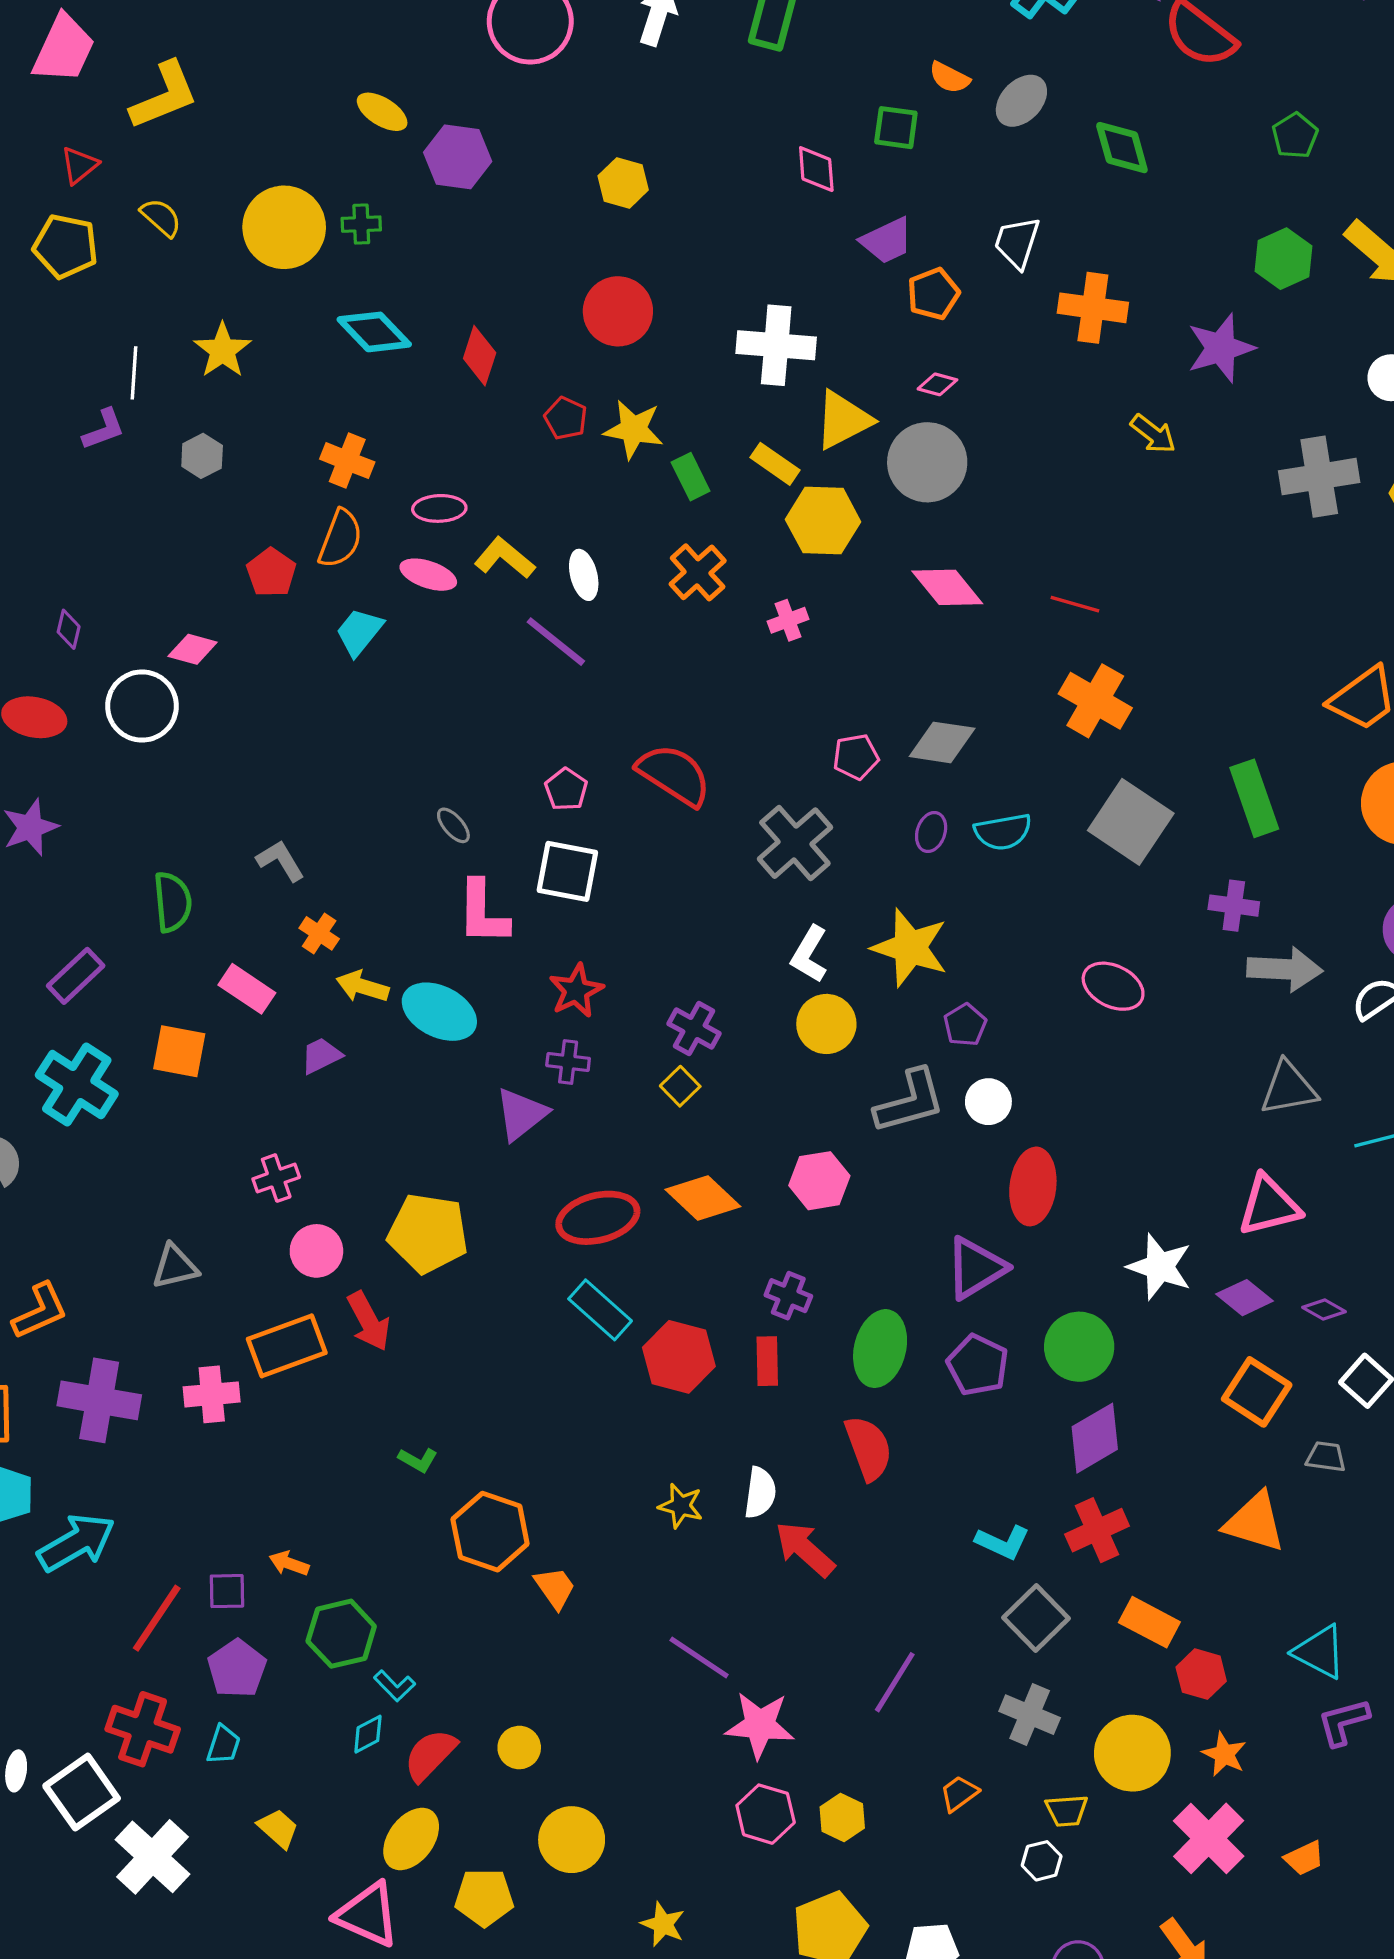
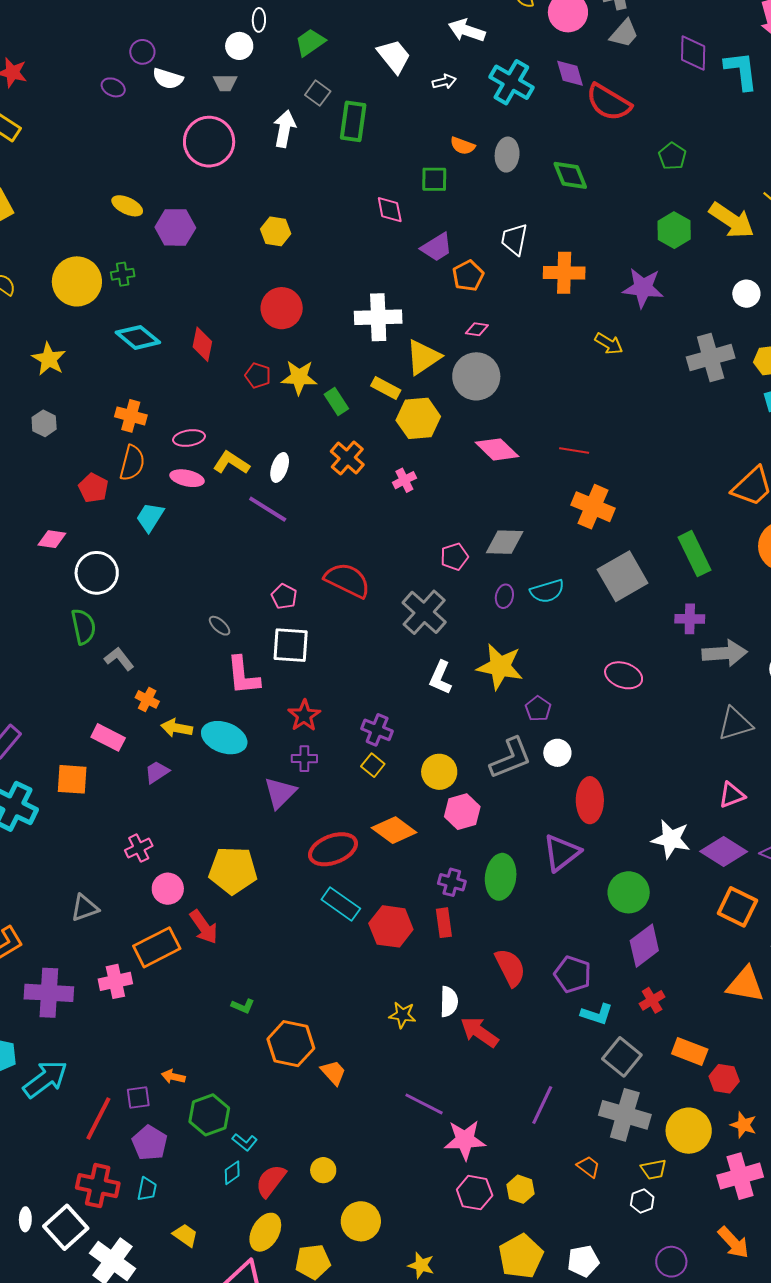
gray ellipse: (1021, 101) -> (507, 155), turned -32
purple star: (1221, 348) -> (643, 288), turned 30
white ellipse: (584, 575) -> (280, 467), turned 40
white circle: (142, 706) -> (97, 573), moved
gray square: (1131, 822) -> (623, 576), turned 33
green semicircle: (172, 902) -> (83, 627), moved
yellow circle: (826, 1024) -> (439, 772), moved
pink triangle: (1269, 1206) -> (732, 795), size x0.7
purple diamond: (1245, 1298) -> (724, 851), size x1.4
green ellipse: (880, 1349) -> (501, 877), moved
purple pentagon: (978, 1365) -> (573, 974), moved
red cross: (1097, 1530) -> (652, 1000), size x0.7
gray cross: (1030, 1715) -> (625, 1115), size x1.4
orange trapezoid: (959, 1793) -> (588, 1167), turned 80
pink cross: (1209, 1838) -> (740, 1176), turned 36

